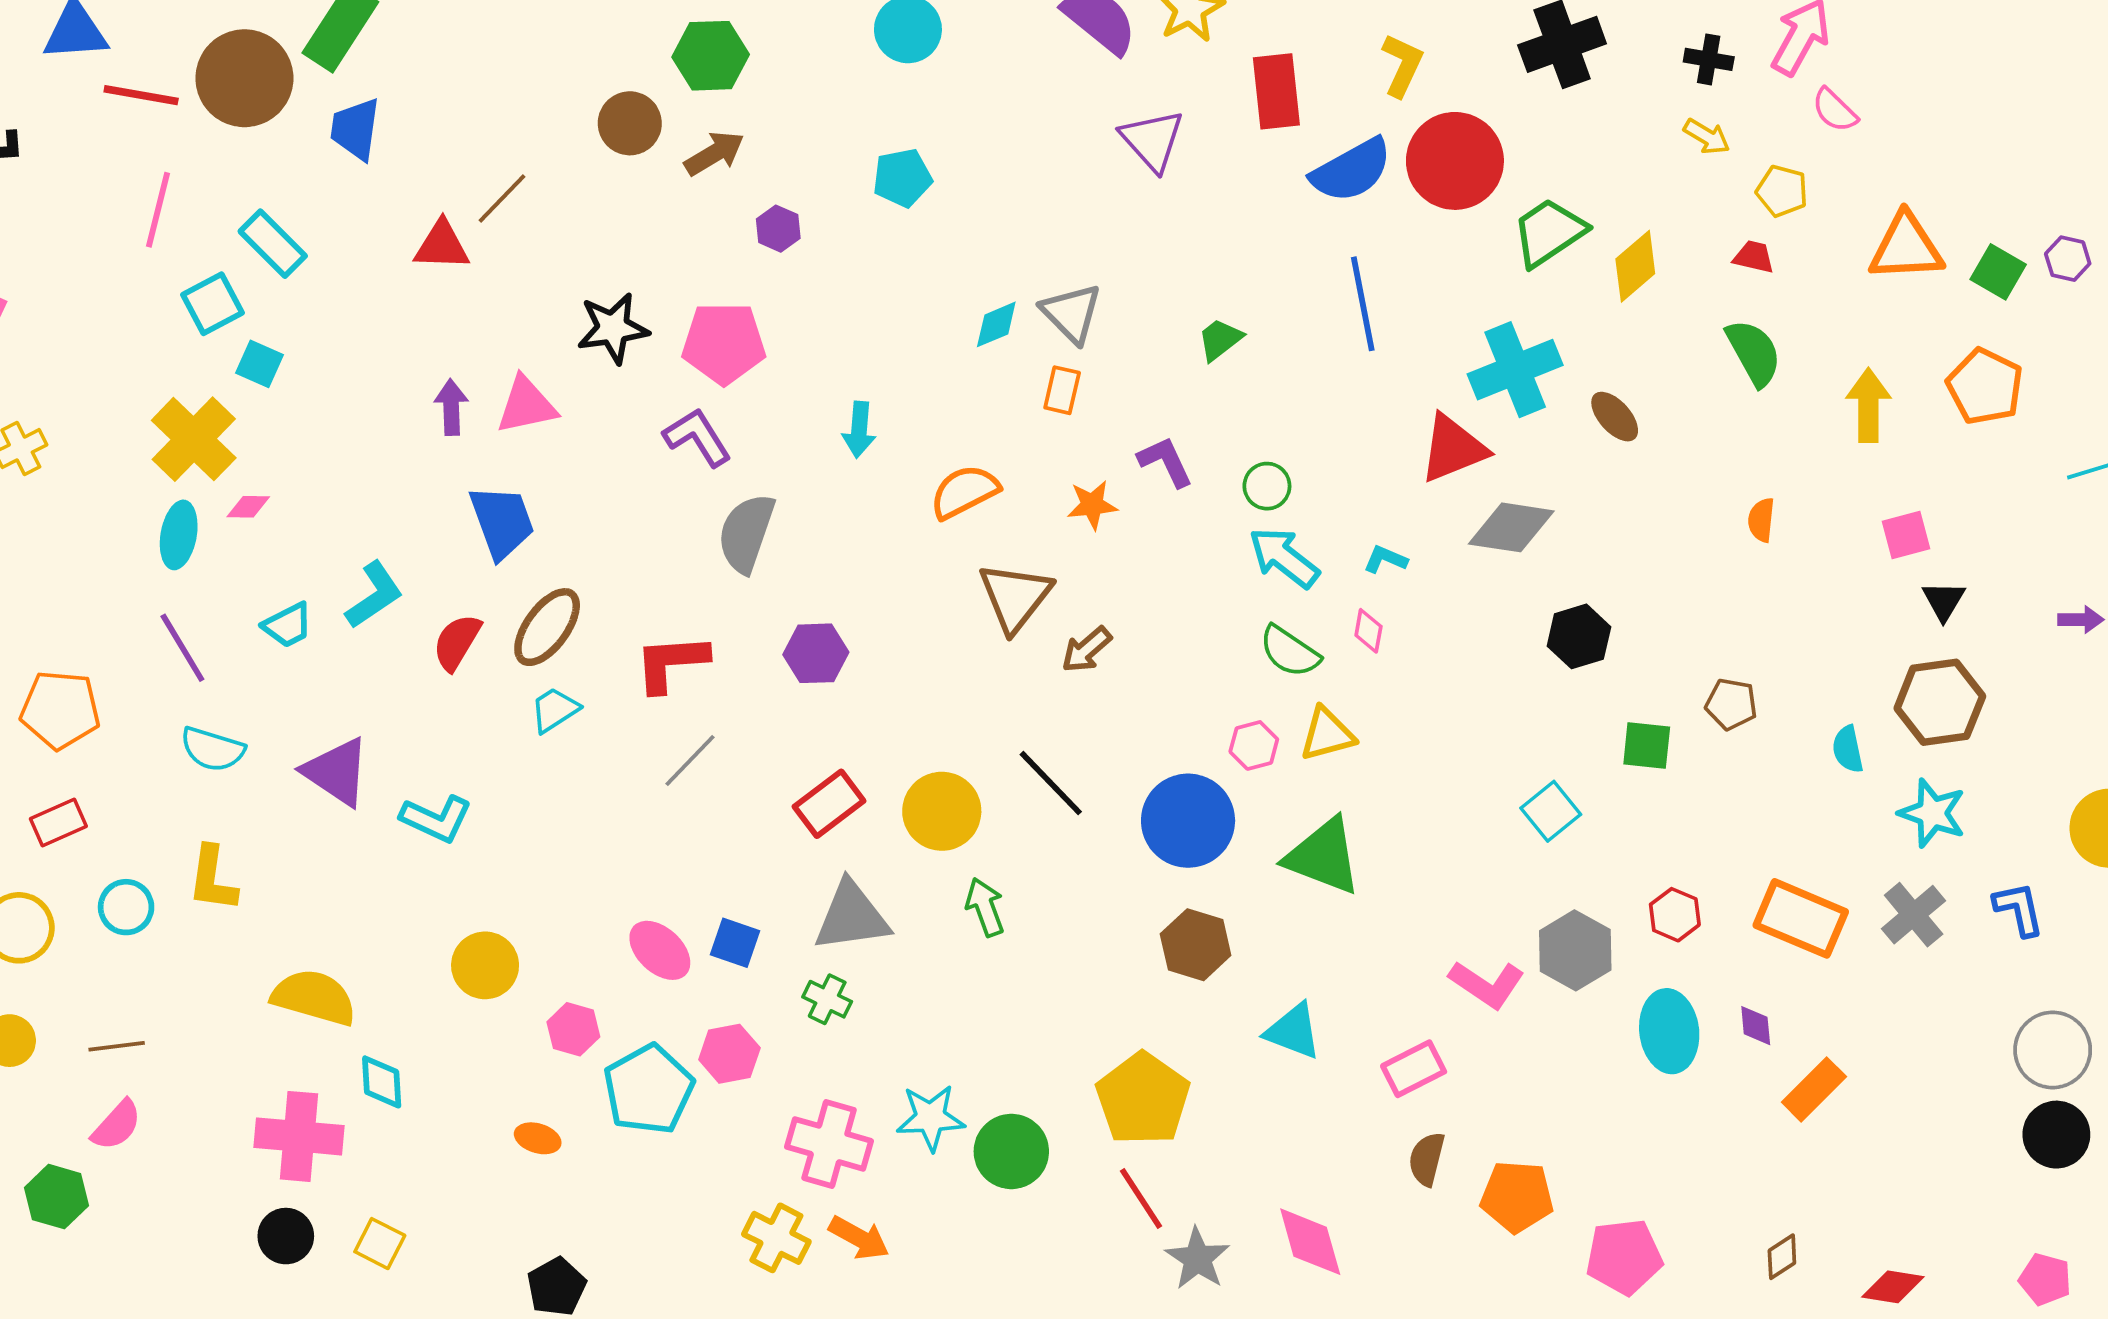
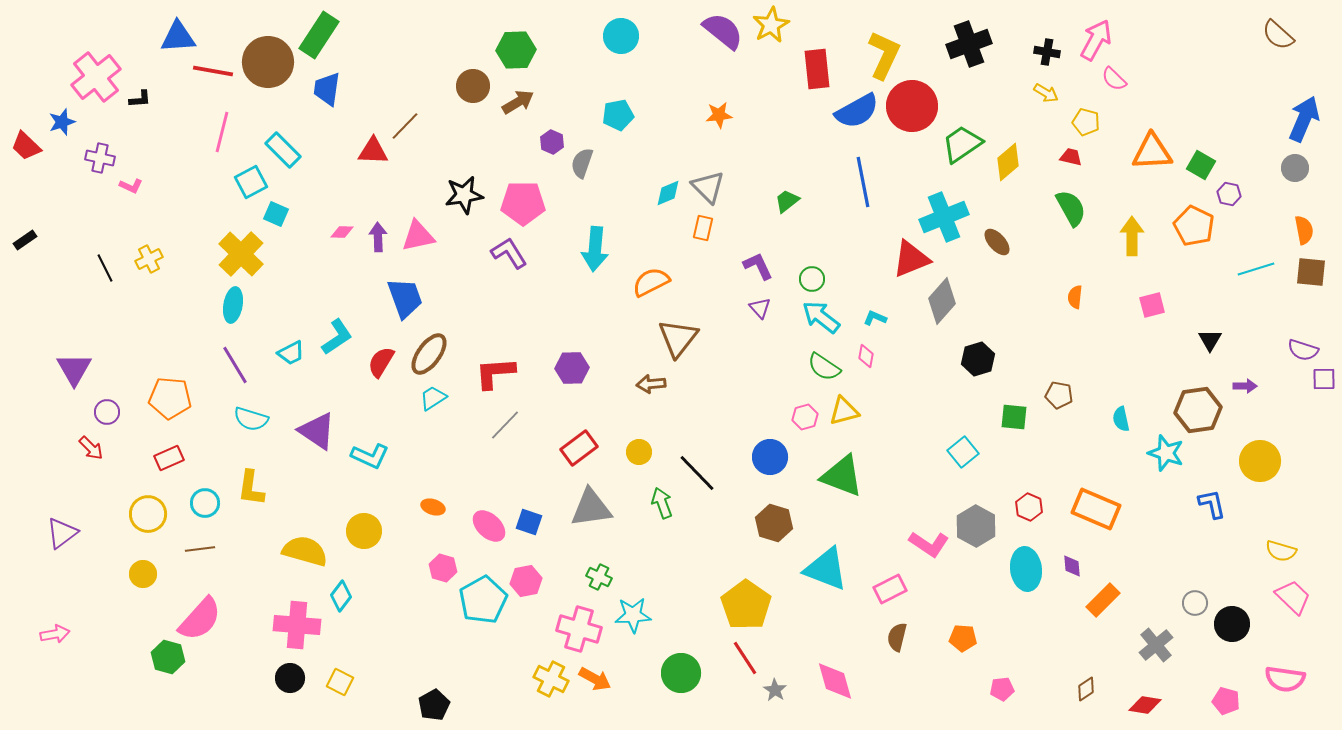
yellow L-shape: (1402, 65) -> (884, 55), size x1.4
purple triangle: (1152, 140) -> (760, 308), moved, size x0.6
purple hexagon: (2068, 259) -> (1229, 194), moved
cyan arrow: (859, 430) -> (595, 249), size x1.5
orange star: (1092, 505) -> (719, 115), moved
pink diamond: (248, 507) -> (342, 232), moved
gray diamond: (1511, 527) -> (942, 301), turned -57
gray semicircle: (746, 533) -> (582, 163), moved, size x0.7
black triangle: (1944, 601) -> (1210, 340), moved
purple arrow: (2081, 620) -> (1245, 386), moved
brown arrow: (1087, 650) -> (651, 384), moved, turned 36
brown hexagon: (1940, 702) -> (1198, 410), moved
black line: (1051, 783) -> (697, 473), moved
yellow circle: (942, 811) -> (639, 452), size x0.6
blue circle: (1188, 821) -> (770, 457), size x0.7
gray cross: (1914, 915) -> (1156, 645), moved
yellow circle: (485, 965) -> (364, 531), moved
green cross: (827, 999) -> (599, 577), moved
cyan triangle: (1293, 1031) -> (826, 569), size x1.4
brown line: (117, 1046) -> (200, 549), moved
gray circle: (2053, 1050) -> (1195, 603), moved, size x0.6
cyan diamond: (382, 1082) -> (341, 596), turned 40
pink semicircle: (117, 1125) -> (200, 619), size x1.6
orange ellipse: (538, 1138) -> (433, 507), moved
green circle: (1011, 1151) -> (681, 673), moved
orange pentagon: (1517, 1197) -> (963, 638), moved, size x0.7
pink pentagon: (1624, 1257) -> (1002, 689), size x0.6
gray star: (1197, 1259) -> (775, 690), size x0.7

